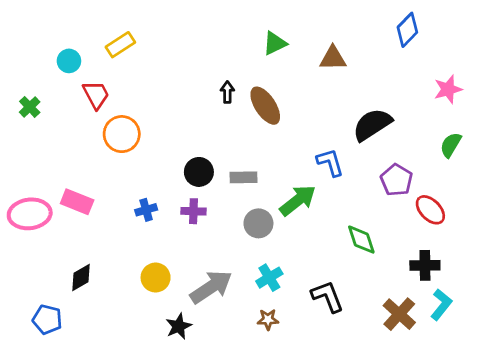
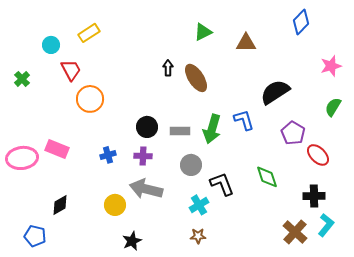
green arrow: (298, 200) -> (212, 129), moved, turned 144
gray arrow: (211, 287) -> (146, 189), moved, turned -132
black L-shape: (327, 296) -> (222, 184), moved

